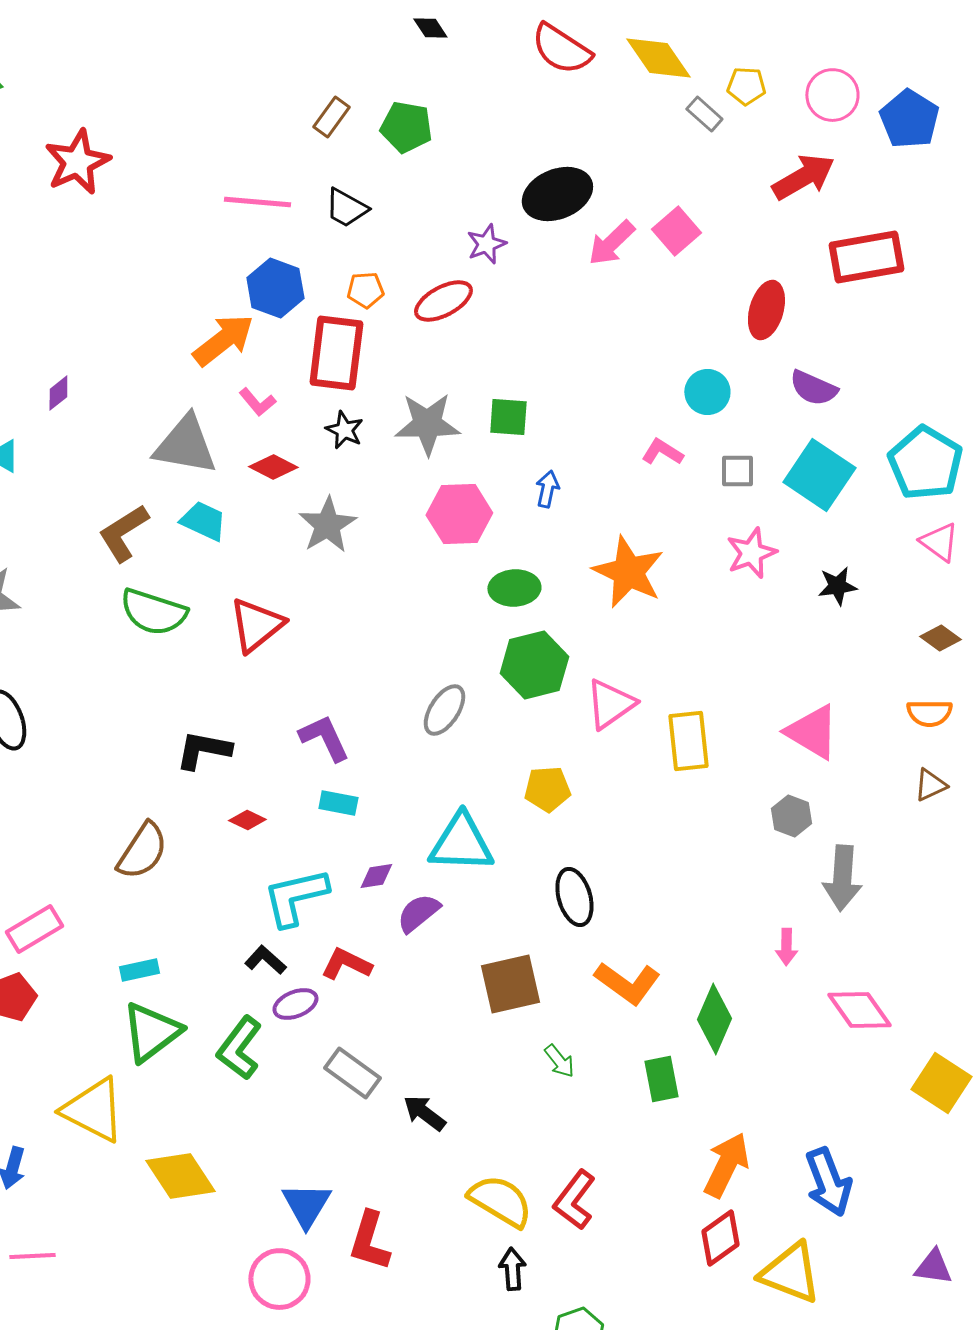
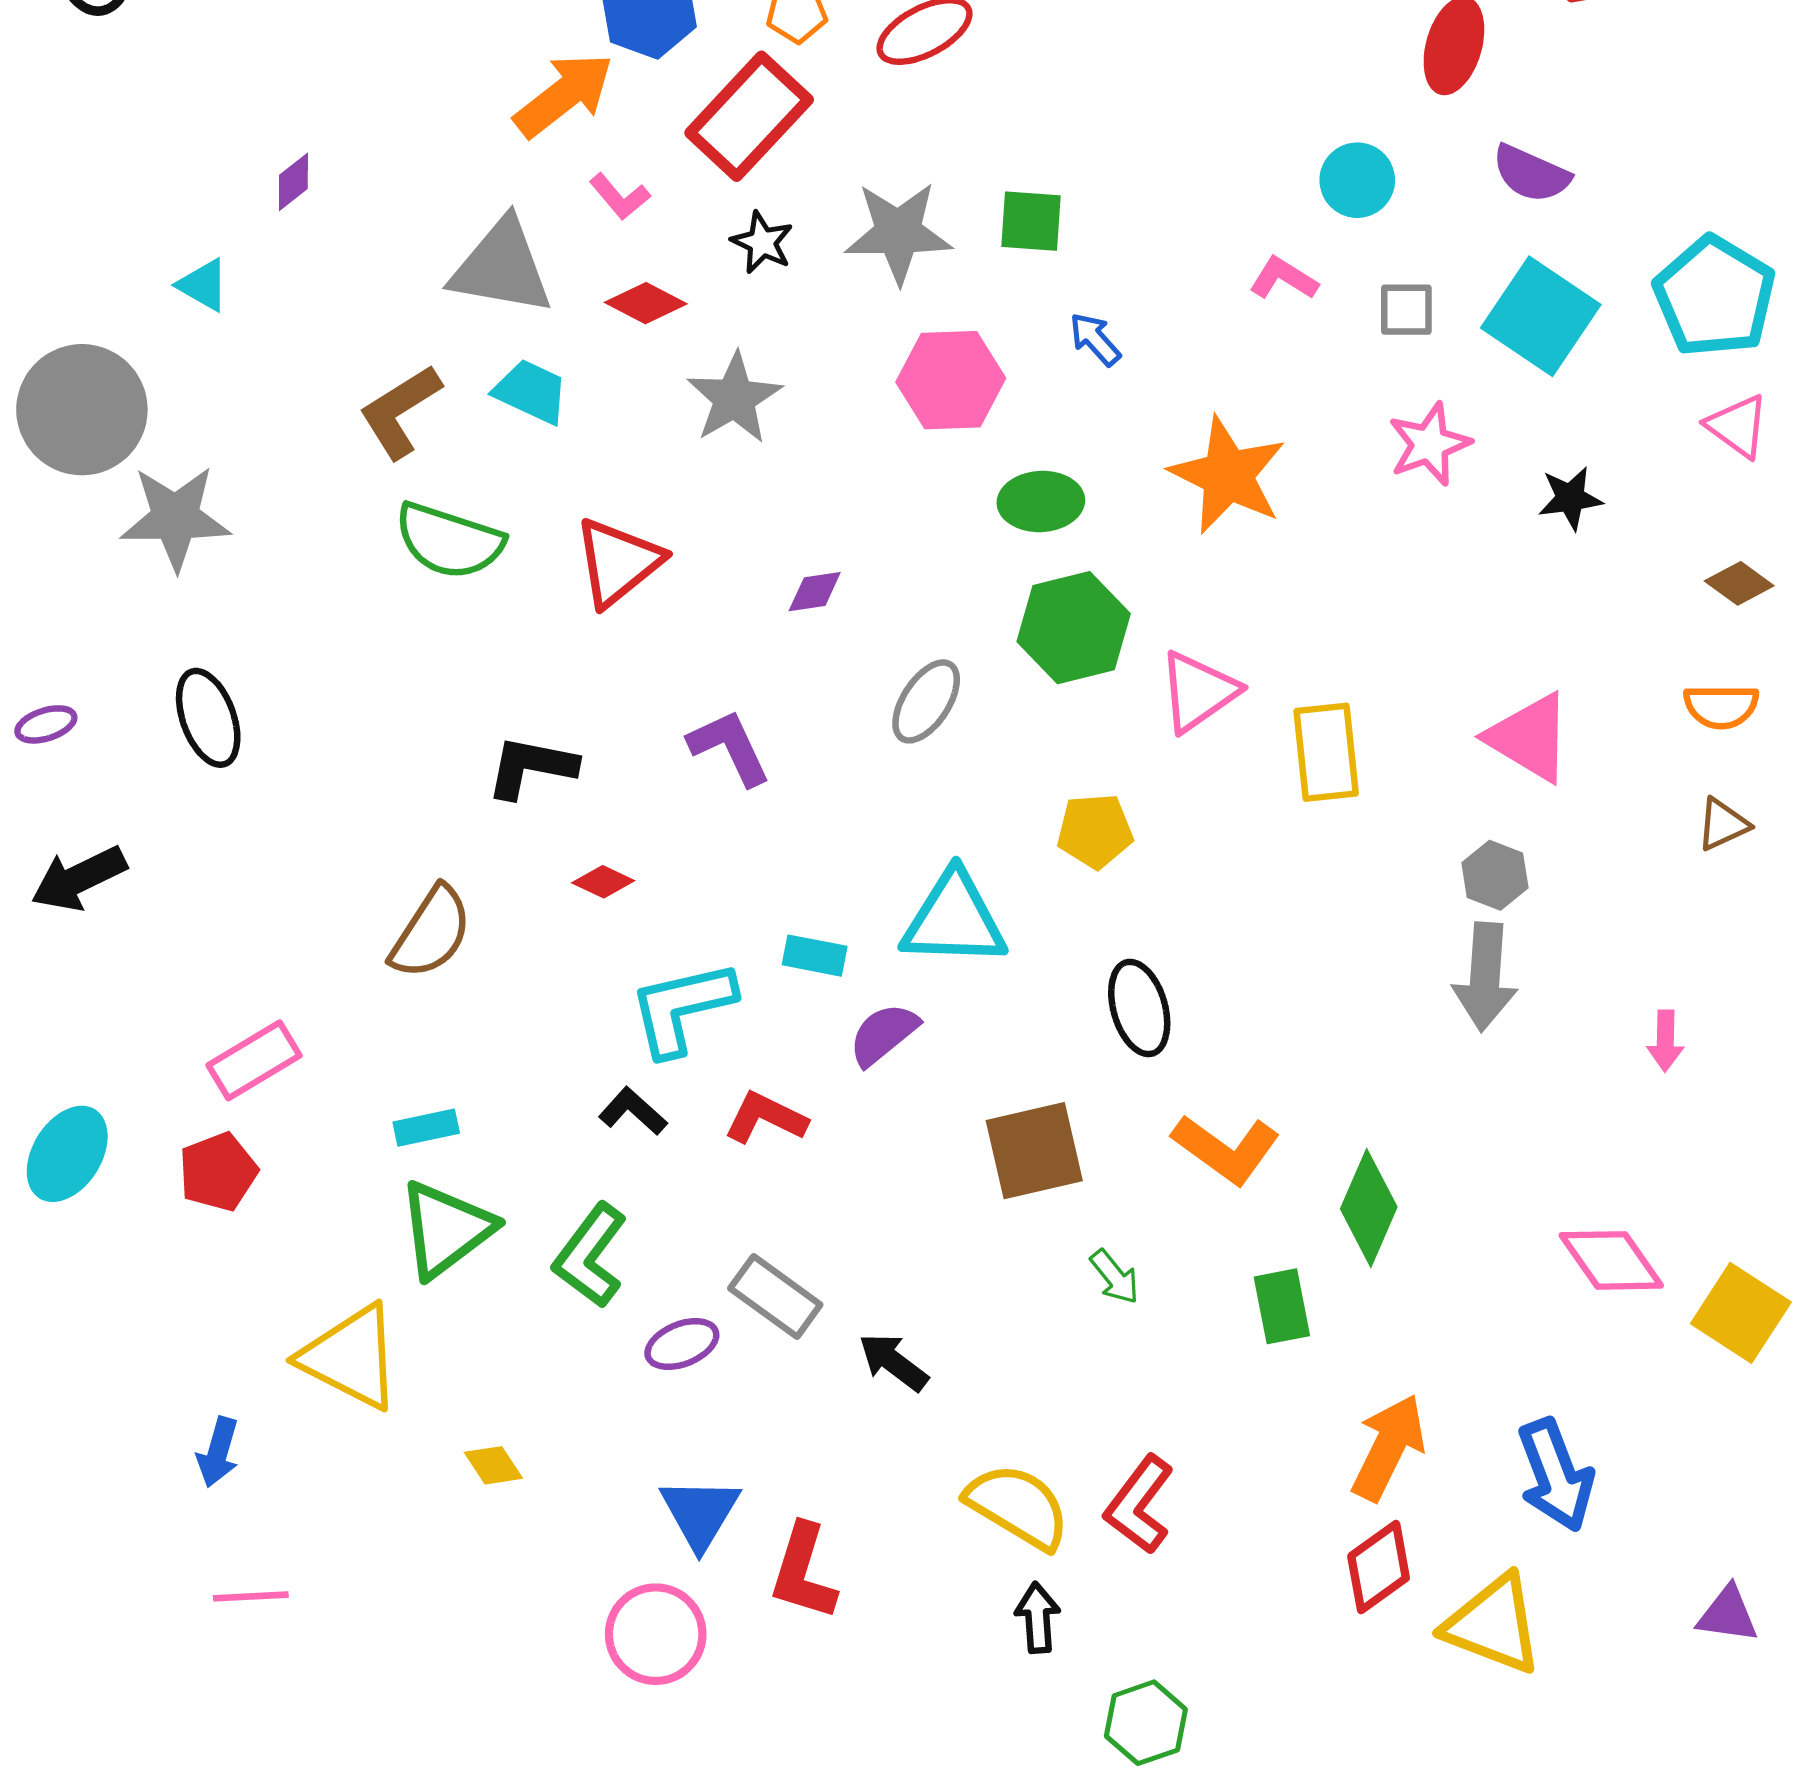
red rectangle: (336, 353) -> (749, 116), turned 36
blue arrow: (547, 489) -> (1095, 339), turned -54
cyan rectangle: (338, 803) -> (815, 956), moved
purple diamond: (376, 876) -> (815, 592), moved
gray arrow: (842, 878) -> (1485, 977), moved
pink arrow: (786, 947) -> (1665, 1041), moved
purple ellipse: (295, 1004) -> (682, 1344), moved
pink diamond: (859, 1010) -> (1611, 1260), moved
yellow diamond: (180, 1176) -> (493, 1465), size x0.5

